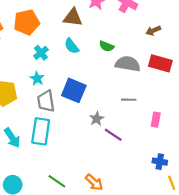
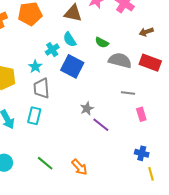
cyan cross: (41, 53) -> (52, 50), moved
blue square: (74, 90) -> (72, 66), moved
gray line: (129, 100) -> (128, 93), moved
pink rectangle: (156, 120) -> (141, 114), turned -32
cyan rectangle: (41, 131) -> (34, 116), size x0.7

